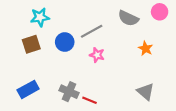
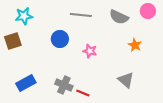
cyan star: (40, 17) -> (24, 16), moved
gray line: (92, 31) -> (81, 15), moved, turned 35
brown square: (31, 44) -> (13, 41), moved
gray triangle: (146, 92) -> (126, 80), moved

